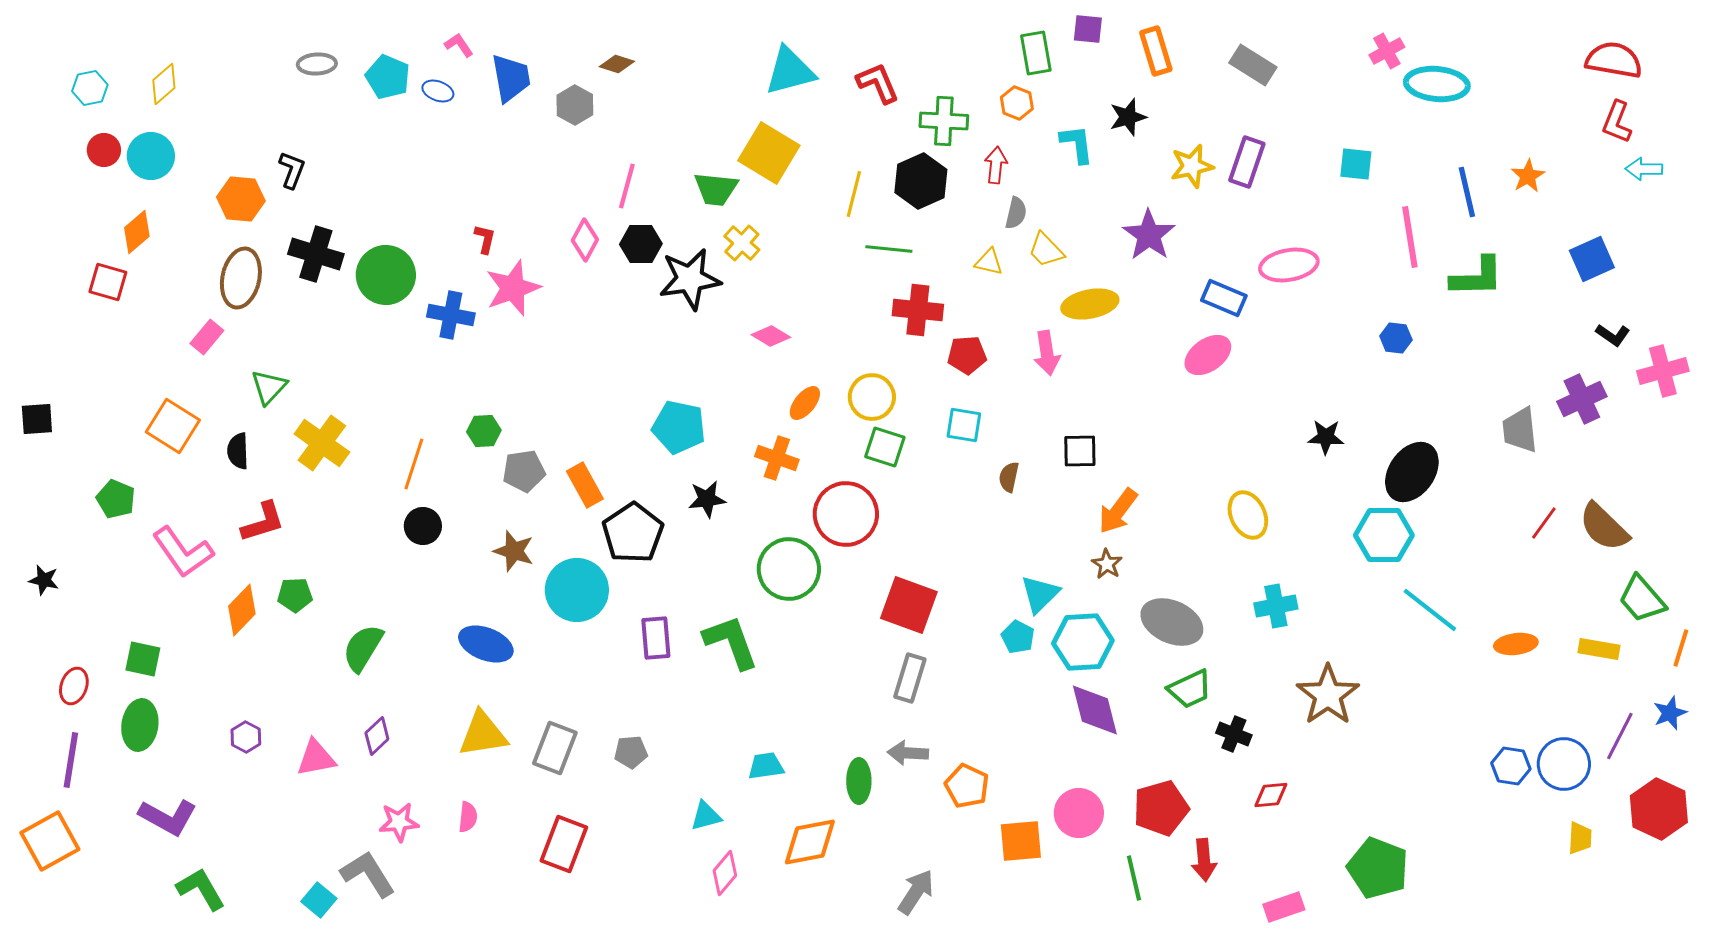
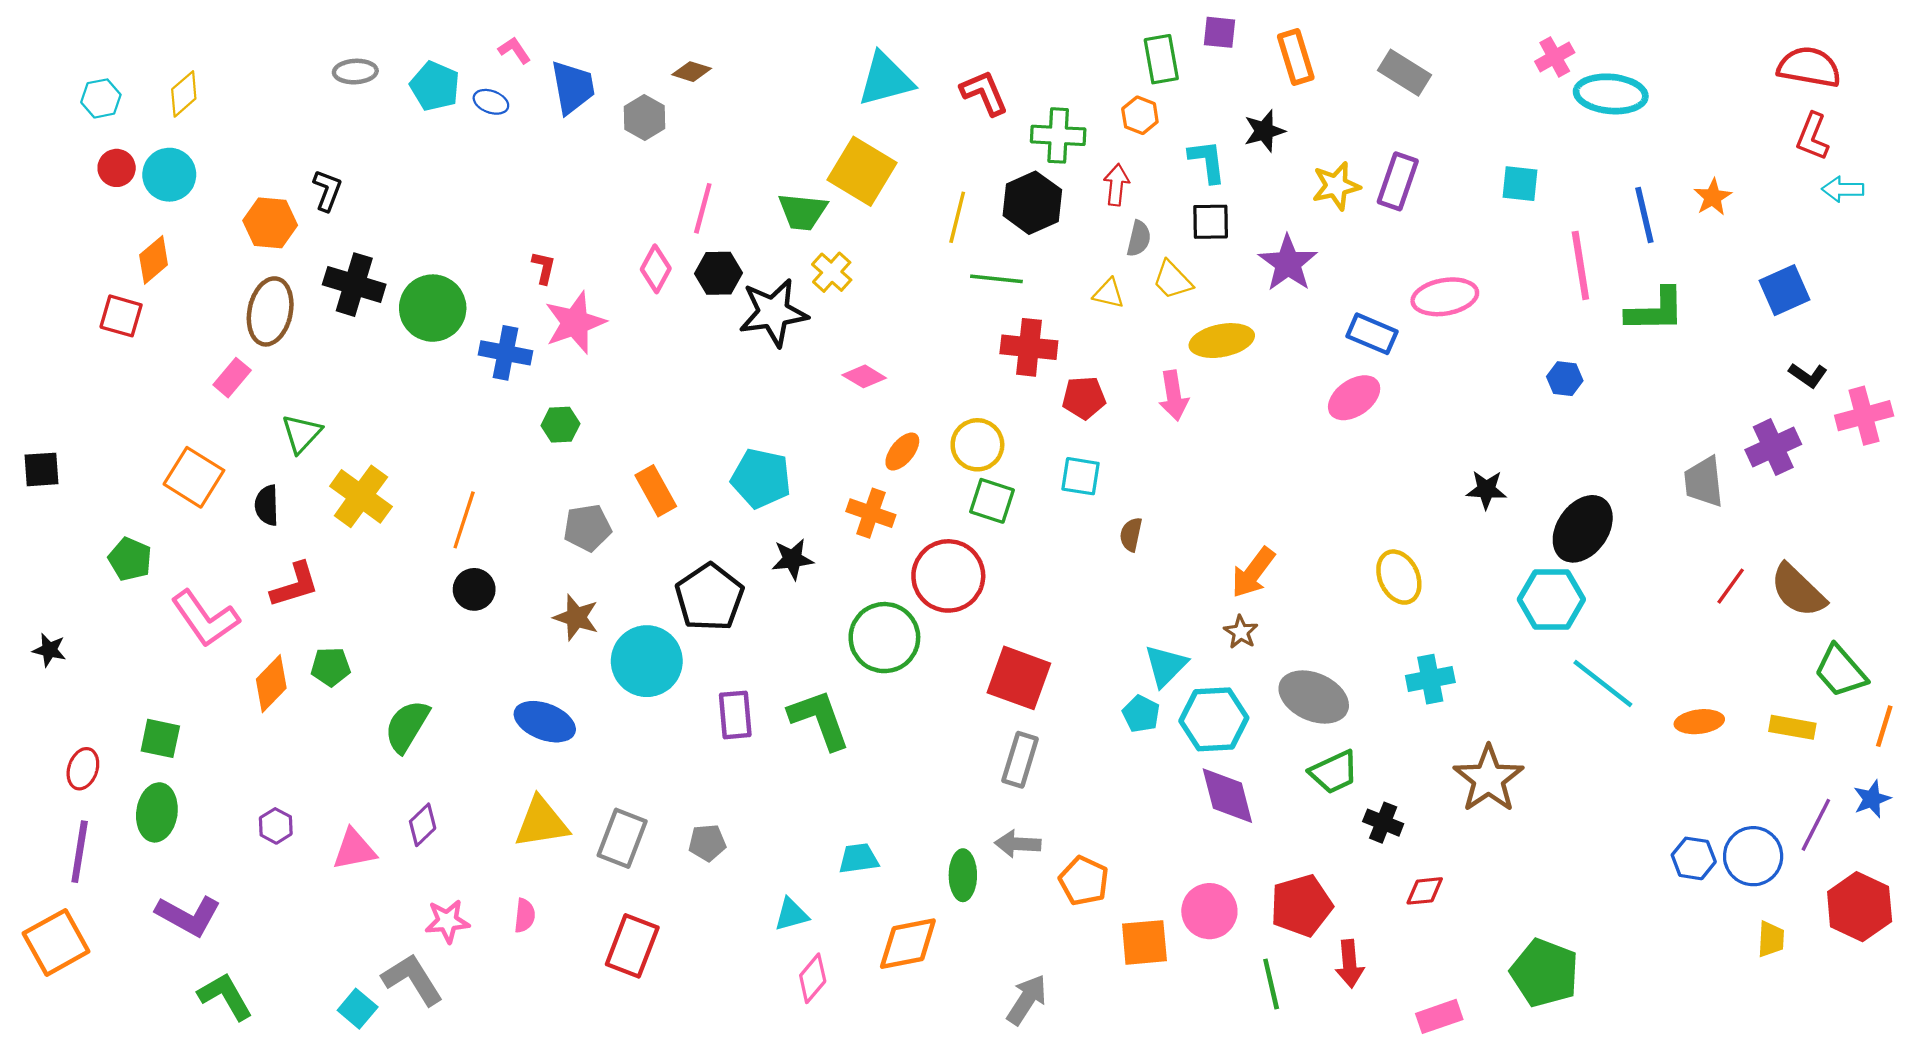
green hexagon: (484, 431) -> (560, 425), moved
black square: (1080, 451) -> (1211, 222), moved
orange rectangle: (585, 485) -> (656, 491), moved

